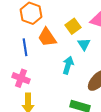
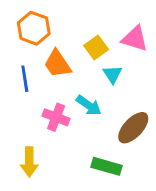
cyan arrow: (68, 65) -> (89, 105), turned 108
pink cross: (21, 78) -> (56, 117), moved

